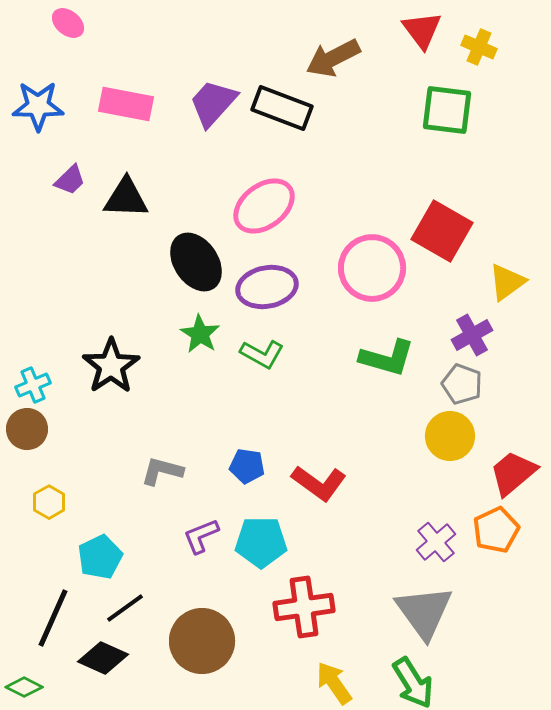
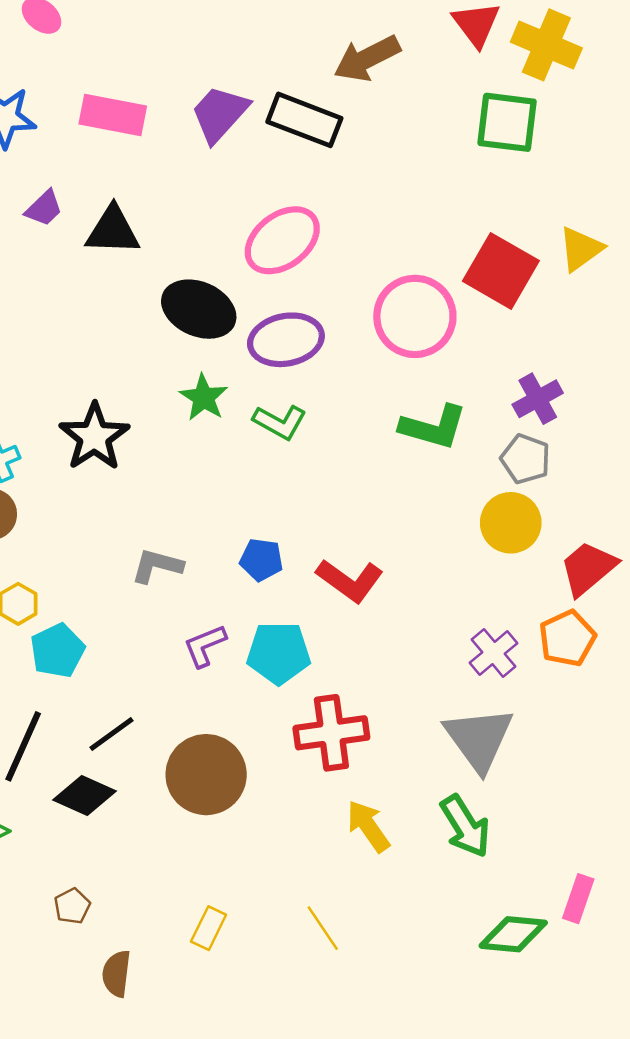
yellow cross: (479, 47) -> (546, 45), size x1.6
black ellipse: (196, 262) -> (199, 309), turned -32
yellow triangle: (507, 282) -> (581, 249), moved
cyan pentagon: (100, 557) -> (57, 651), moved

